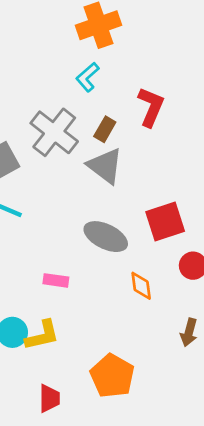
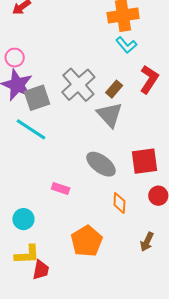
cyan L-shape: (88, 77) -> (126, 45), moved, turned -100
yellow L-shape: (42, 335) -> (27, 255), moved
orange pentagon: (112, 376) -> (87, 241), moved

